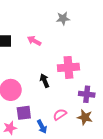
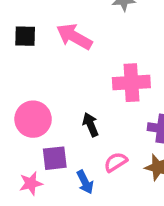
pink arrow: (34, 41) -> (74, 36), size x1.5
black arrow: (45, 81) -> (91, 125), moved

